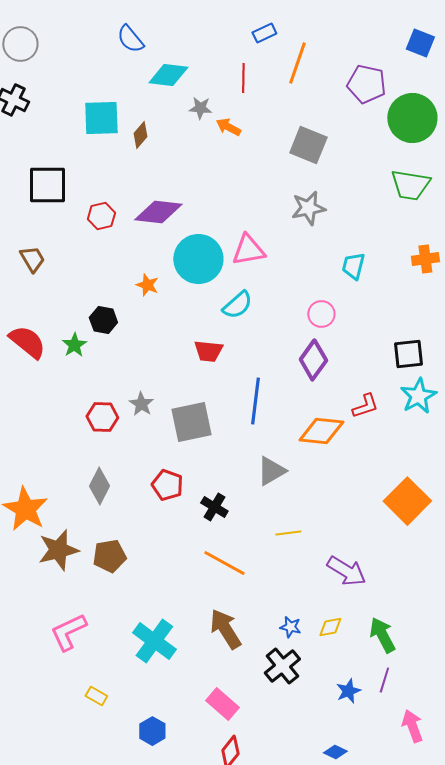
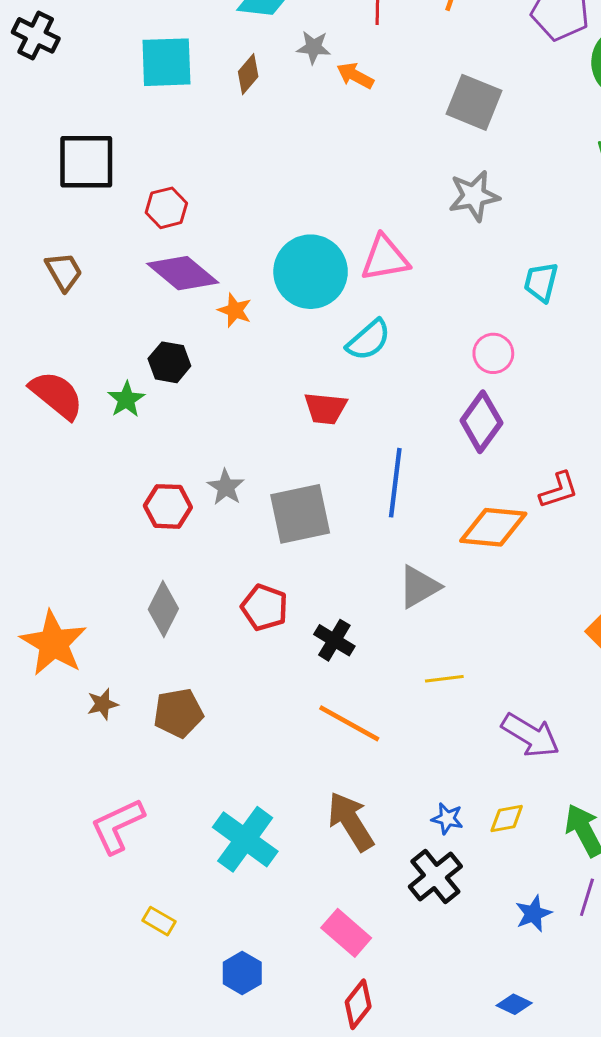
brown diamond: (140, 135) -> (248, 74), moved
purple diamond: (158, 212) -> (183, 273), moved, turned 33
brown star: (58, 550) -> (103, 704), size x0.5

